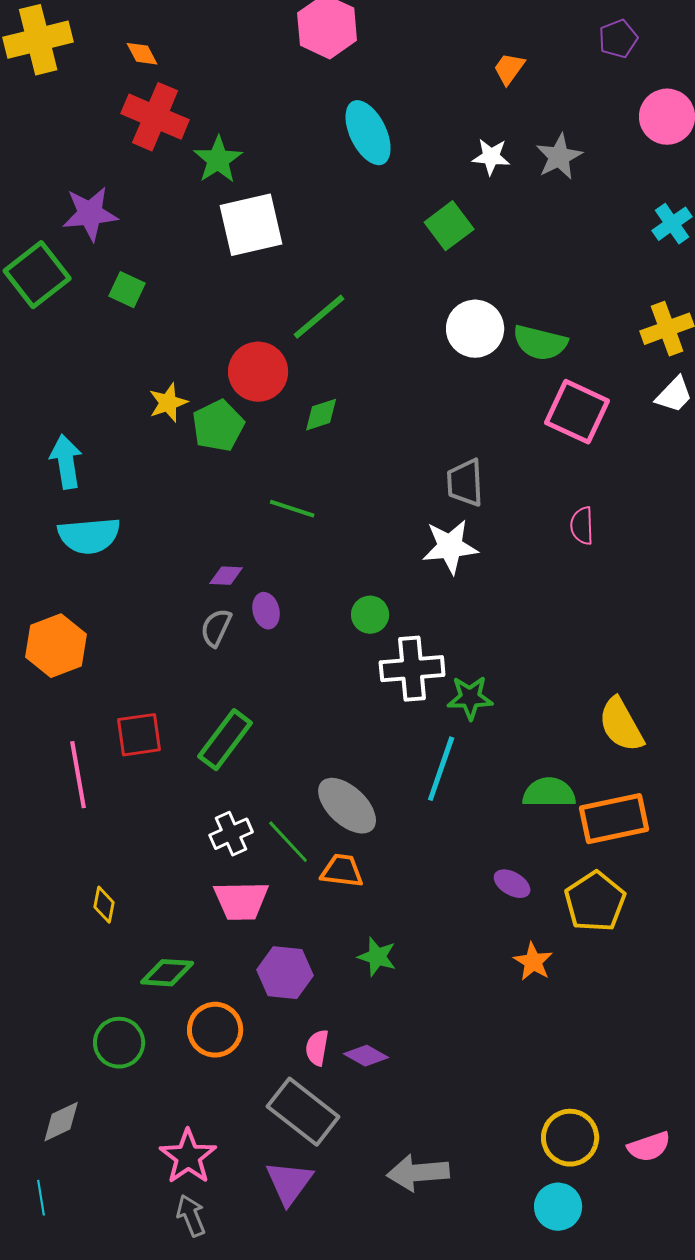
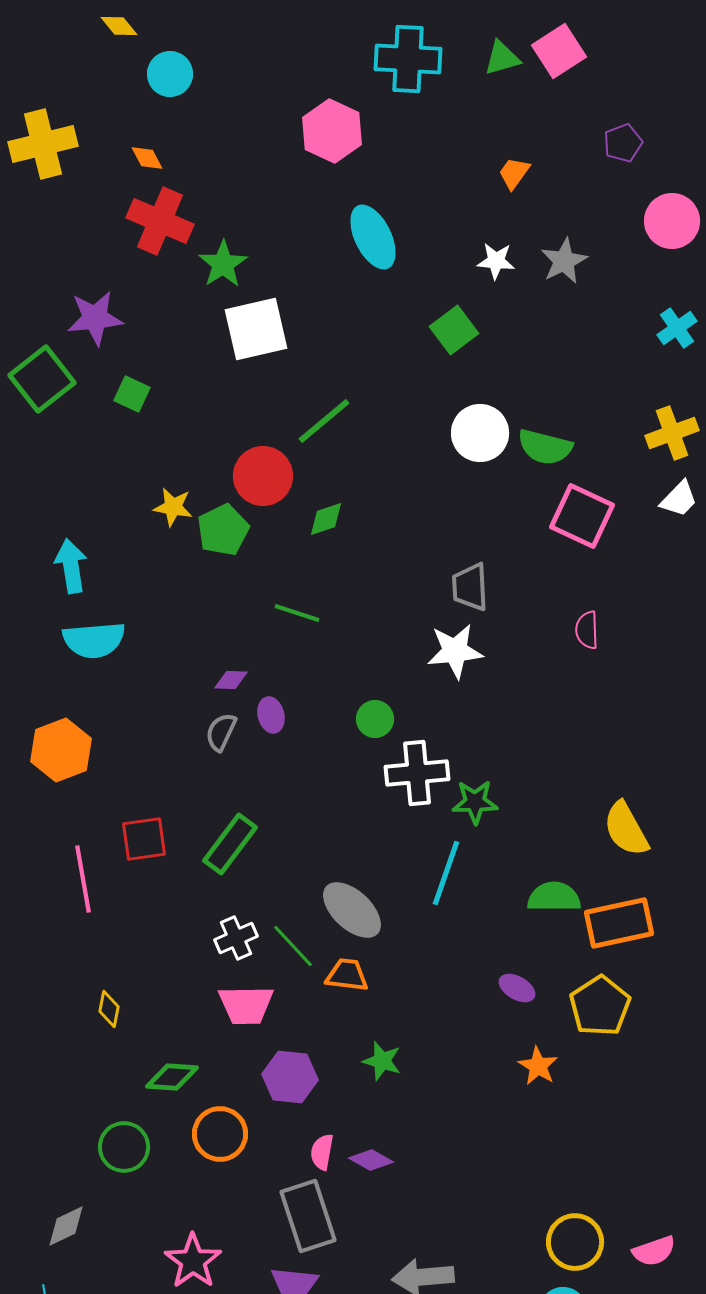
yellow star: (168, 403) -> (173, 507), turned 30
gray rectangle: (303, 1112) -> (308, 1216), turned 34

